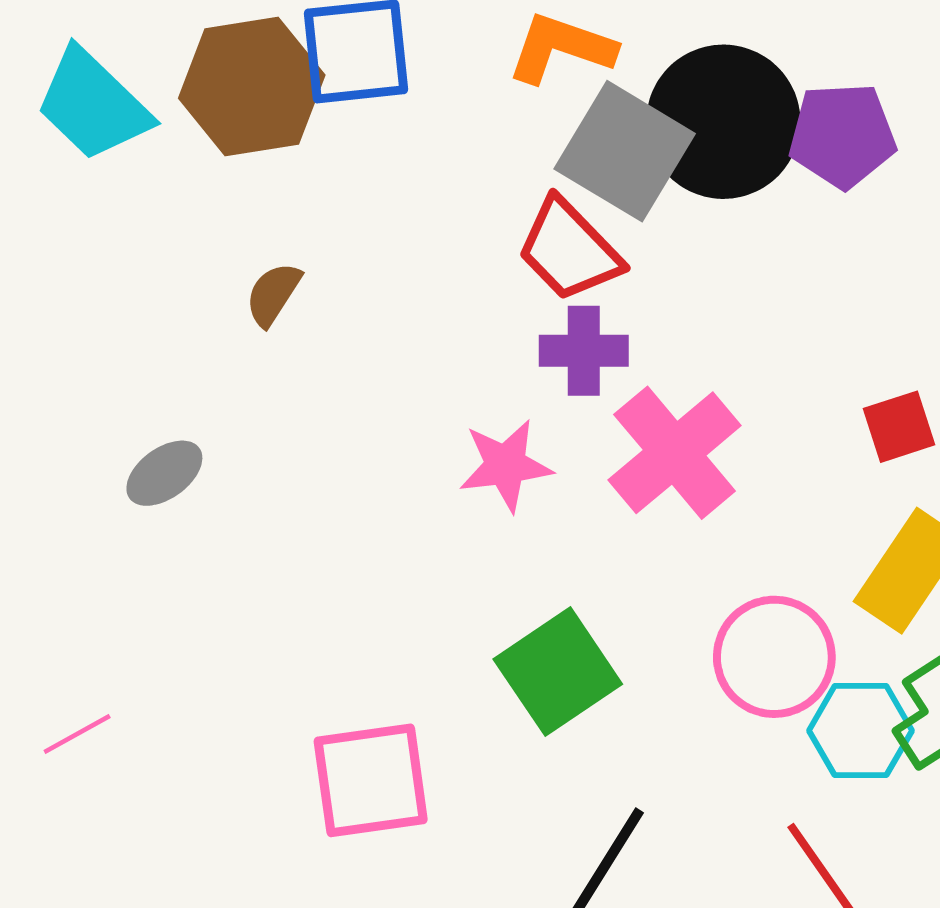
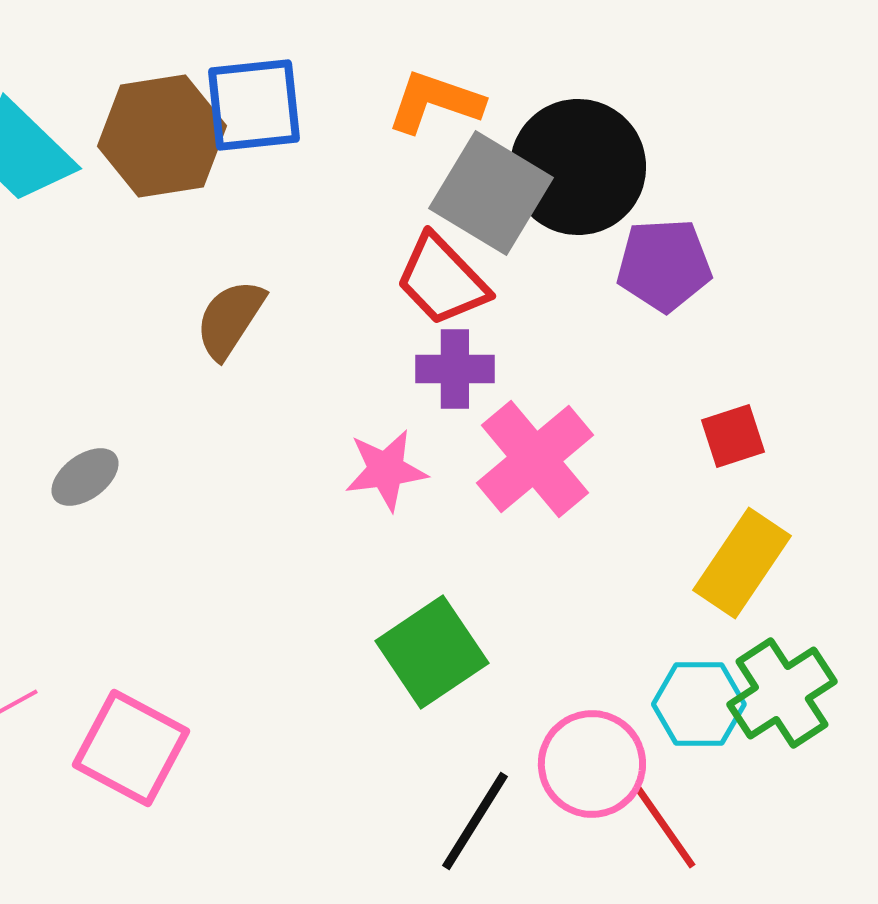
purple pentagon: (842, 135) -> (664, 265), moved
brown semicircle: (273, 294) -> (230, 319), moved, size x1.4
pink circle: (774, 657) -> (592, 764), moved
pink square: (371, 780) -> (131, 748), moved, turned 36

